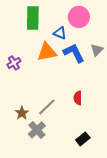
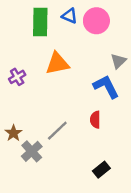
blue triangle: (60, 33) -> (70, 16), moved
blue L-shape: (74, 53) -> (106, 87), moved
brown star: (22, 113) -> (13, 133), moved
gray cross: (37, 130) -> (32, 151), moved

